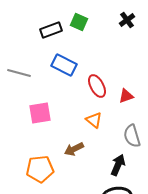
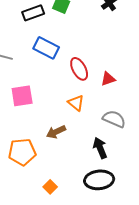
gray semicircle: (132, 136) -> (114, 119), turned 130
black arrow: (118, 165) -> (100, 148), turned -45

